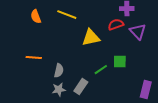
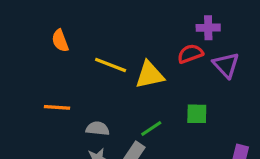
yellow line: (67, 15) -> (111, 65), moved
green line: (101, 70) -> (151, 128), moved
gray semicircle: (59, 71) -> (98, 128), turned -96

